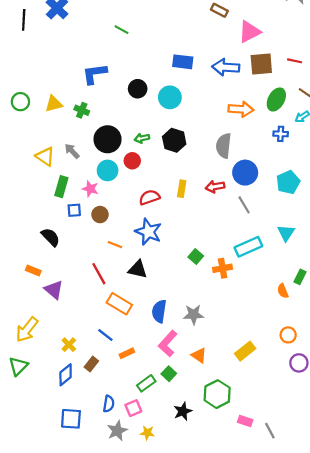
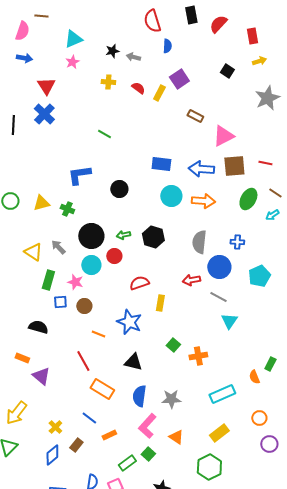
cyan circle: (170, 97) -> (171, 196), moved
orange arrow: (241, 109) -> (203, 201), moved
blue cross: (281, 134) -> (237, 242), moved
yellow rectangle: (182, 189) -> (160, 303), moved
red semicircle: (149, 197) -> (139, 283), moved
gray line: (244, 205) -> (218, 297), turned -30
cyan triangle: (286, 233) -> (229, 321), moved
black semicircle: (51, 237) -> (38, 327), turned -30
cyan rectangle: (248, 247) -> (222, 394), moved
black triangle: (138, 269) -> (133, 362), moved
green hexagon: (217, 394) -> (209, 467), moved

